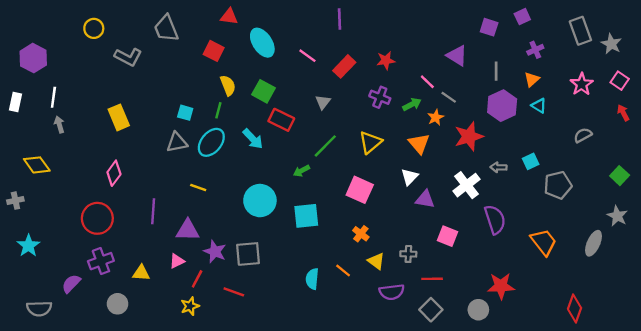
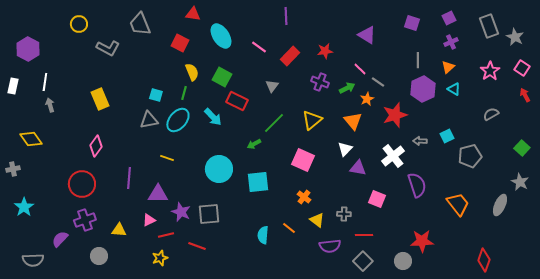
purple square: (522, 17) -> (449, 18), moved
purple triangle: (457, 56) -> (367, 35), moved
red line: (197, 279) -> (166, 235), turned 49

